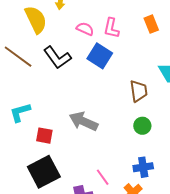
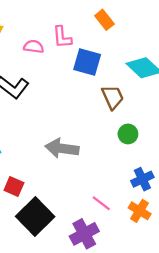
blue square: (100, 56) -> (87, 62), moved
red square: (44, 136) -> (14, 186), moved, turned 30

